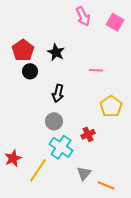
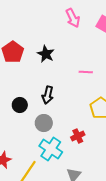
black circle: (30, 71) -> (20, 105), moved

